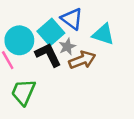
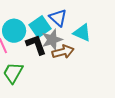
gray star: (67, 47) -> (52, 40), size x1.5

